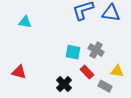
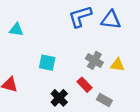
cyan square: (73, 52) -> (47, 63), moved
yellow triangle: (117, 71) -> (117, 65), moved

